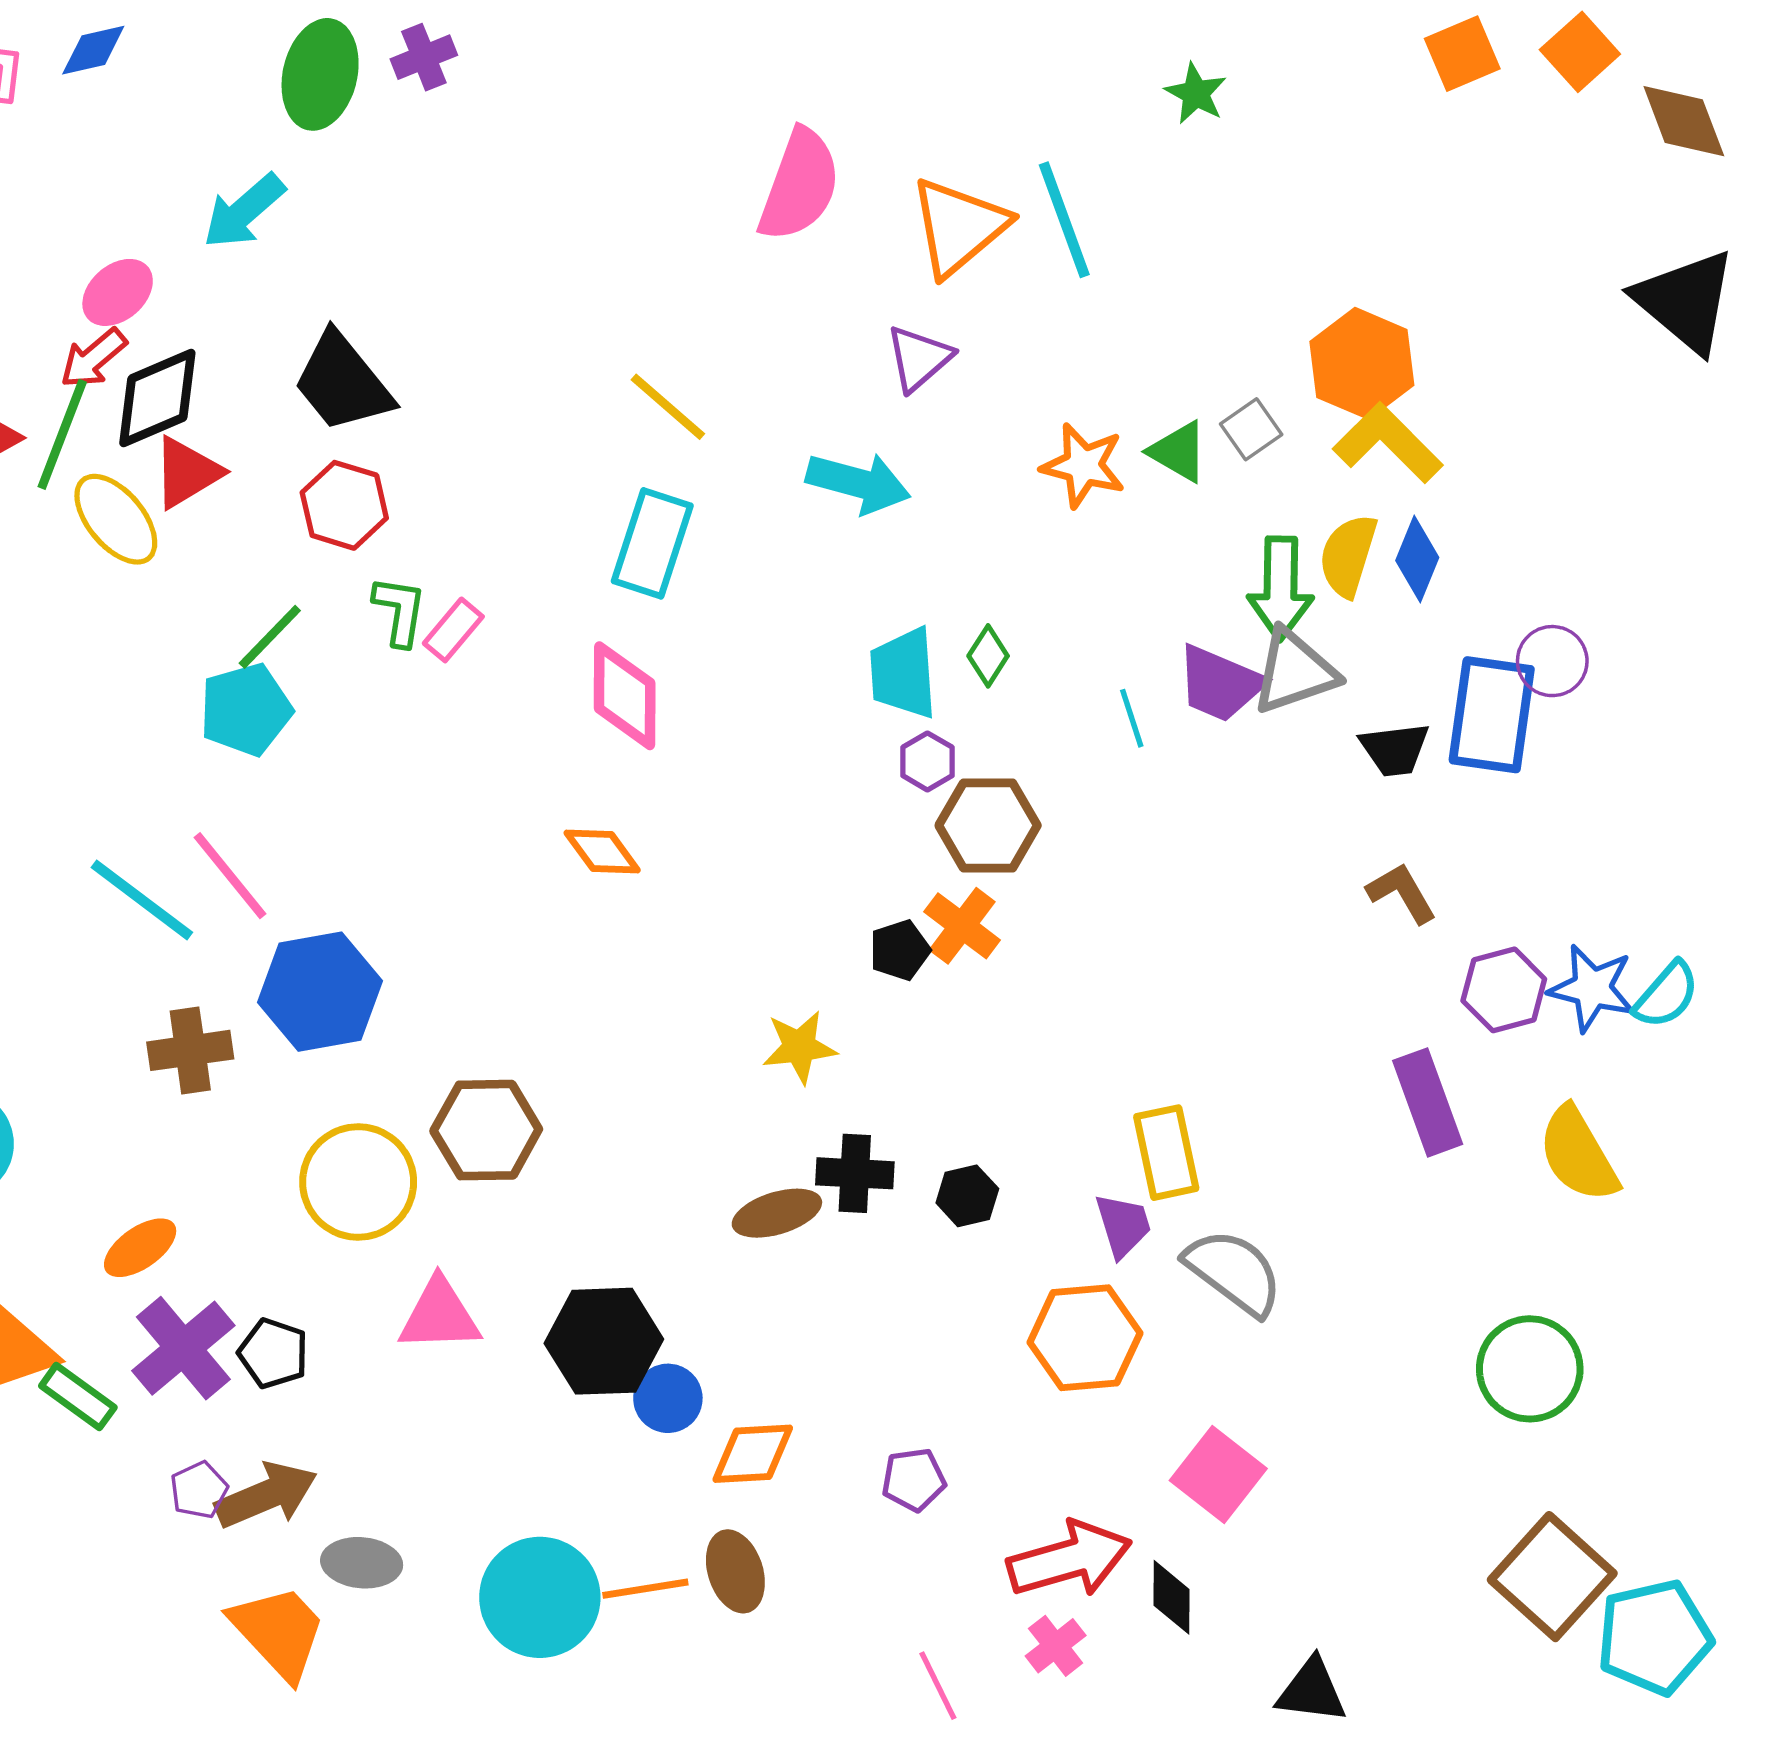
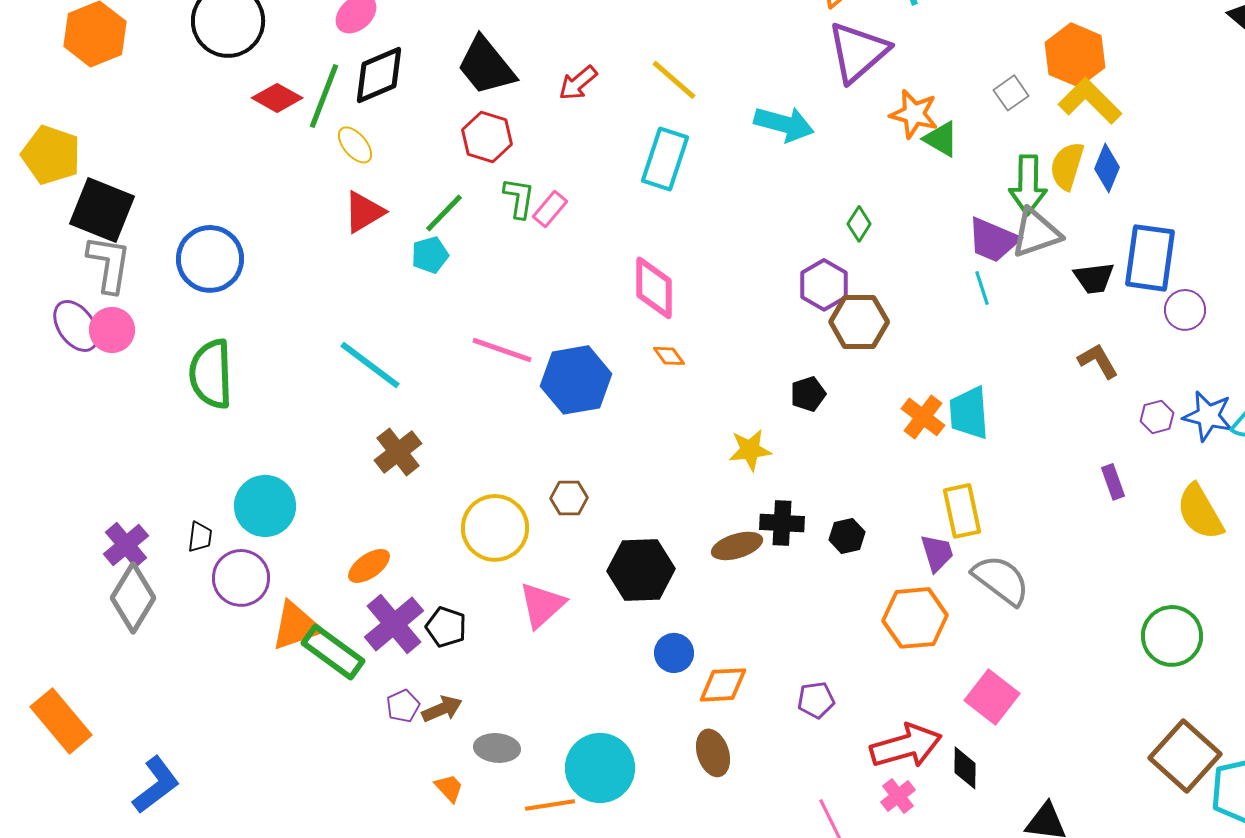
red arrow: (93, 358) -> (578, 83), moved
purple triangle: (919, 358) -> (858, 52), moved, size x1.6
green triangle: (1178, 452) -> (941, 139), moved
red triangle: (187, 472) -> (364, 212), moved
yellow ellipse: (116, 519) -> (355, 145), size x0.7
purple circle: (1552, 661) -> (1185, 310), moved
cyan trapezoid: (903, 673) -> (969, 413), moved
pink diamond: (625, 696) -> (654, 288), moved
cyan pentagon: (246, 710) -> (430, 255), size x0.7
cyan line: (1132, 718) -> (982, 288), moved
purple hexagon: (927, 761) -> (824, 285), size x1.5
orange diamond: (602, 851) -> (669, 356), moved, size x0.7
pink line: (230, 876) -> (502, 350), moved, turned -32
orange cross: (962, 926) -> (923, 417), moved
purple hexagon: (1504, 990) -> (1157, 417), size x0.7
blue hexagon: (320, 992) -> (576, 380), moved
brown cross: (190, 1050) -> (398, 452), turned -30
purple rectangle: (1428, 1102) -> (1113, 482), size x0.6
brown hexagon: (486, 1130) -> (569, 498), size x0.6
pink triangle: (439, 1315) -> (542, 605), turned -40
black hexagon: (604, 1341) -> (641, 570), moved
green rectangle: (78, 1397) -> (333, 652), size x1.4
brown arrow: (266, 1495) -> (442, 709), size x0.7
orange line: (645, 1589) -> (550, 805), moved
orange trapezoid: (279, 1632) -> (449, 788), size x0.5

